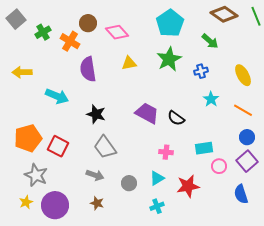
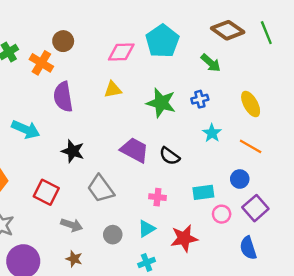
pink diamond: (117, 32) -> (121, 52), moved, turned -50
green star: (169, 59) -> (161, 103), moved, turned -30
blue circle: (247, 137) -> (240, 179), moved
red square: (58, 146) -> (46, 192), moved
gray trapezoid: (105, 147) -> (101, 189), moved

